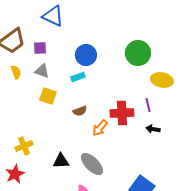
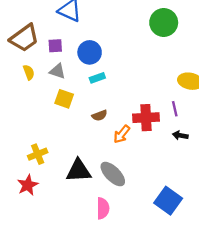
green circle: (138, 53) -> (164, 23), moved
blue circle: (86, 55) -> (90, 52), moved
black triangle: (61, 161) -> (79, 171), size x1.4

